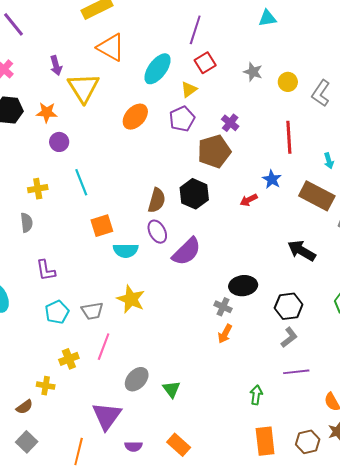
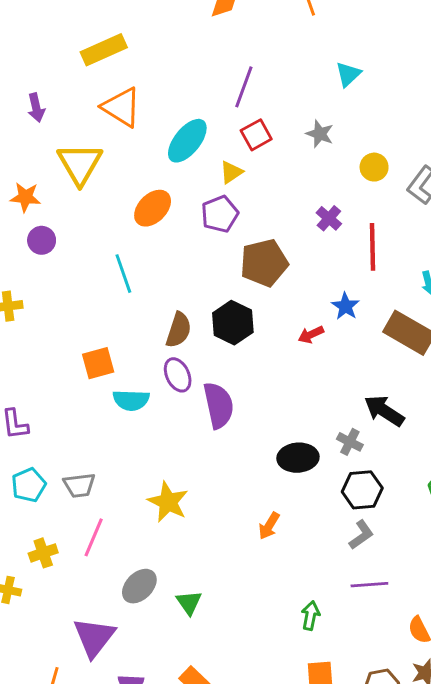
cyan triangle: (267, 18) -> (348, 74), turned -36
purple arrow: (56, 66) -> (36, 108), moved
gray star: (253, 72) -> (320, 134), moved
purple cross: (230, 123) -> (329, 218), moved
cyan line: (81, 182) -> (123, 274), moved
purple semicircle: (187, 252) -> (219, 405), turned -60
yellow star: (131, 299) -> (168, 502), moved
gray cross: (223, 307) -> (350, 442), moved

